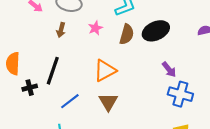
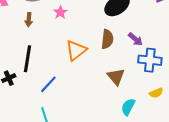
brown semicircle: (127, 34) -> (107, 39), moved
brown triangle: (108, 102) -> (116, 77), moved

